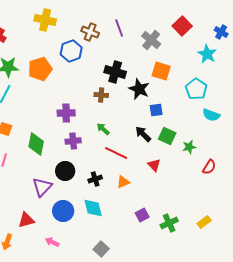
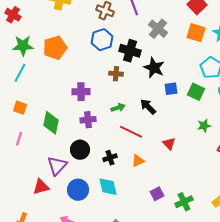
gray cross: (151, 40) -> (158, 29), moved
blue hexagon: (71, 51) -> (102, 40), moved
orange square: (161, 71) -> (196, 33), moved
green arrow: (103, 129) -> (118, 108), turned 120
black arrow: (143, 134) -> (148, 107), moved
green square: (167, 136) -> (196, 92), moved
red triangle: (26, 220) -> (41, 187), moved

